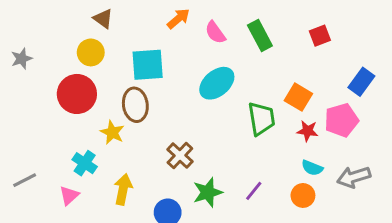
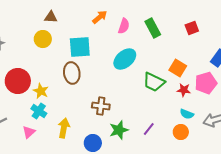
brown triangle: (103, 19) -> (51, 17), turned -32
pink semicircle: (215, 32) -> (124, 26), turned -126
red circle: (77, 94) -> (18, 81), moved
green trapezoid: (261, 119) -> (154, 82), turned 125
yellow star: (112, 132) -> (41, 91), moved
brown cross: (180, 155) -> (101, 106), turned -36

